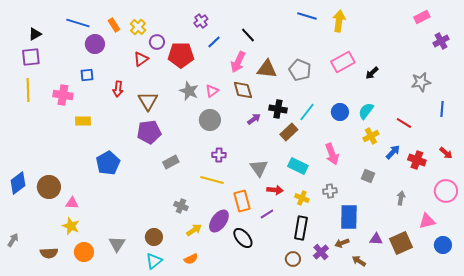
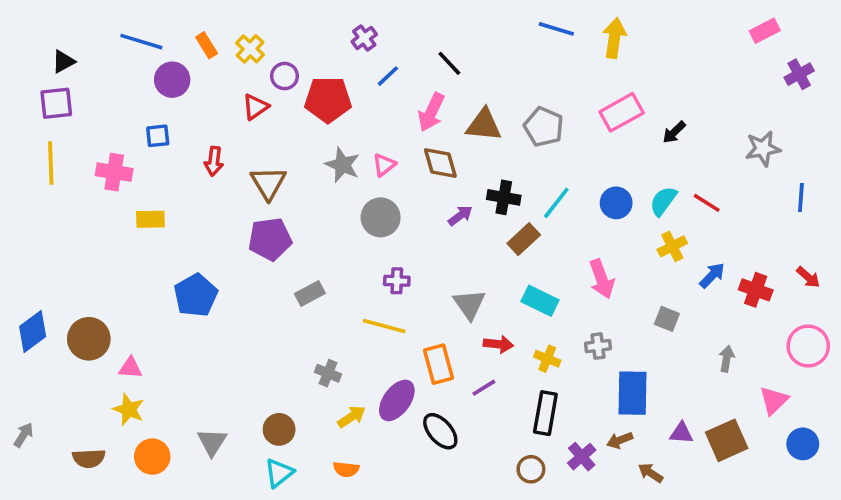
red line: (404, 123) -> (707, 203), moved
pink triangle: (427, 221) -> (774, 400), turned -30
orange semicircle: (191, 259) -> (346, 469), turned 32

